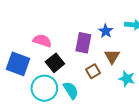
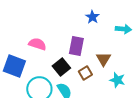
blue star: (106, 31) -> (92, 17), moved
black square: (55, 63) -> (61, 67), moved

